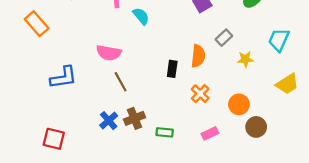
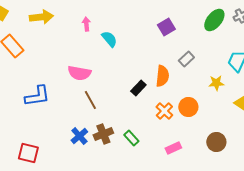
yellow star: (245, 59) -> (216, 83), moved
black rectangle: (172, 69) -> (138, 88), turned 35
orange circle: (239, 104) -> (188, 107), moved
green rectangle: (165, 132) -> (131, 138), moved, turned 42

